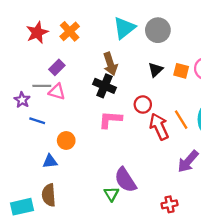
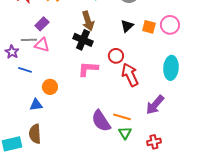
orange line: (181, 120) -> (122, 117), moved, turned -42
green triangle: (111, 194) -> (125, 133), moved
red cross: (170, 204) -> (154, 142), moved

